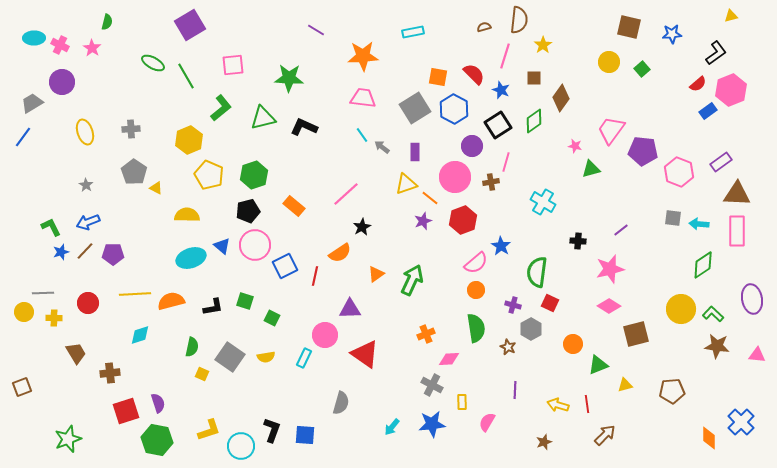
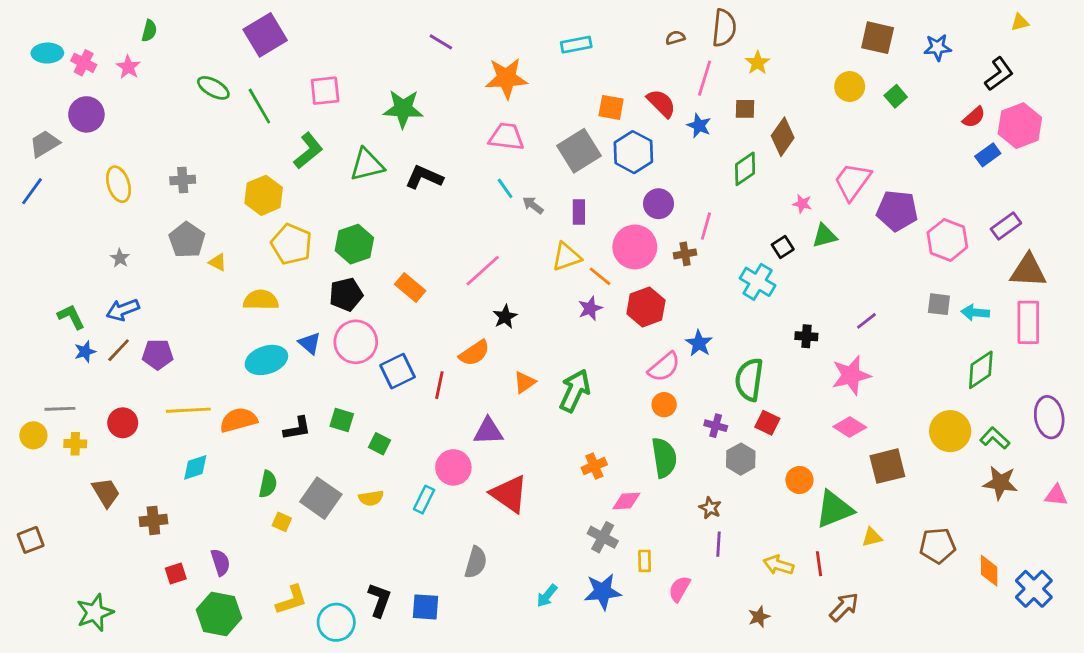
black square: (498, 125) -> (783, 247), moved, size x0.6
brown star: (508, 347) -> (710, 508), moved
green triangle: (598, 365) -> (834, 509), size x1.4
red square: (126, 411) -> (176, 573), size x0.6
orange diamond: (709, 438) -> (989, 571), moved

